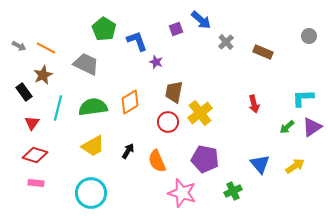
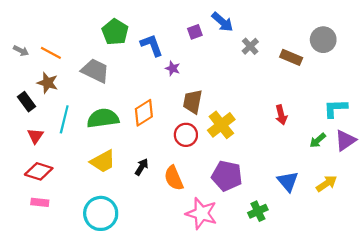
gray circle: (309, 36) -> (323, 40), moved, size x1.5
brown star: (43, 75) -> (48, 83), turned -30

